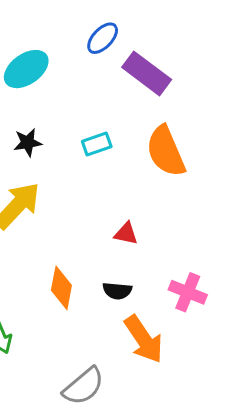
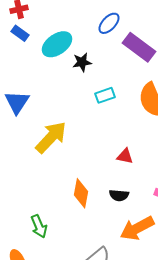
black star: (28, 142) -> (82, 62), moved
orange arrow: (144, 339) -> (137, 228), turned 96

